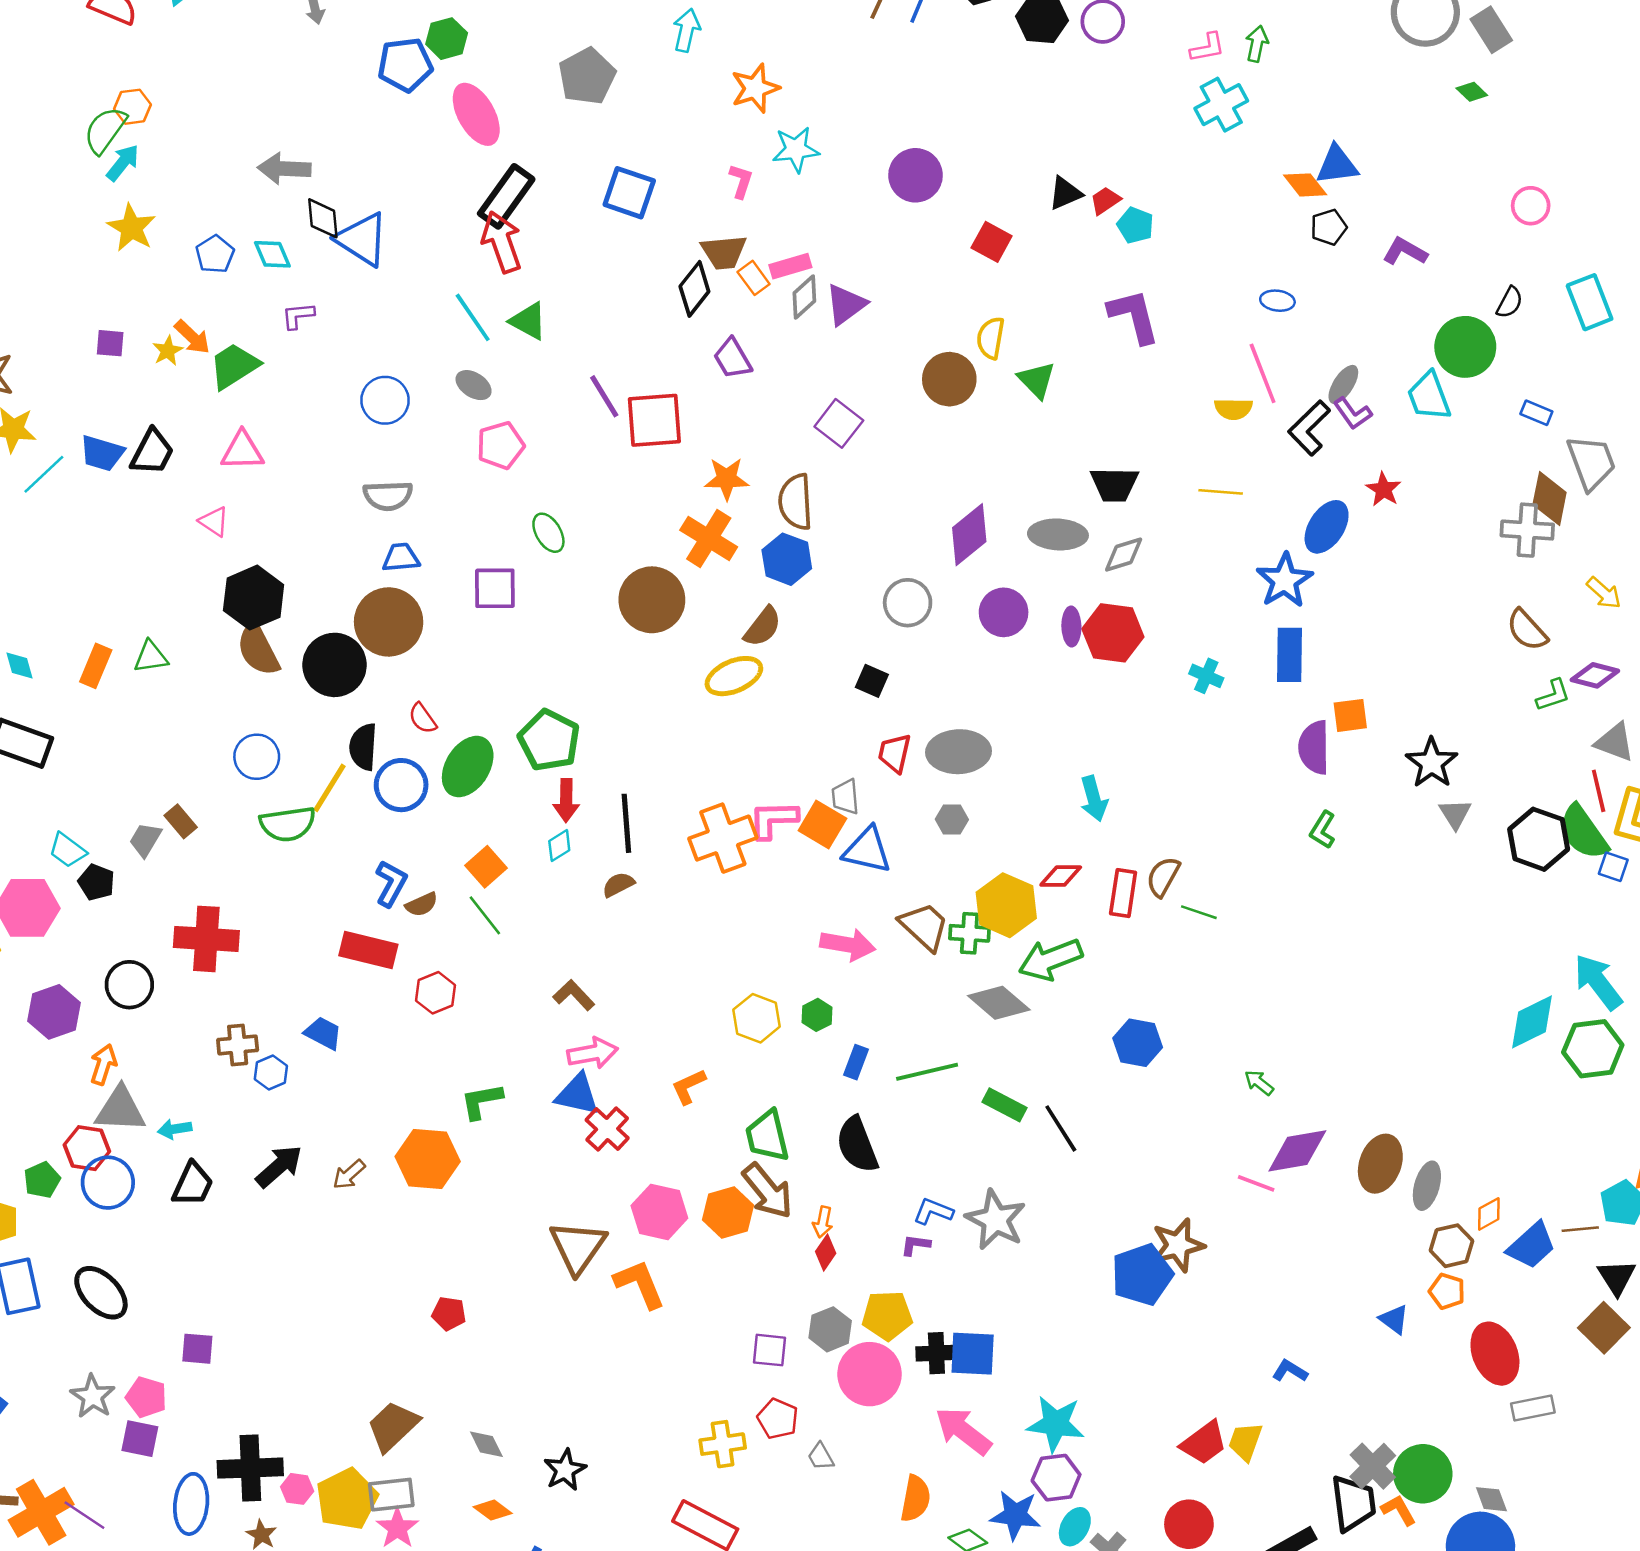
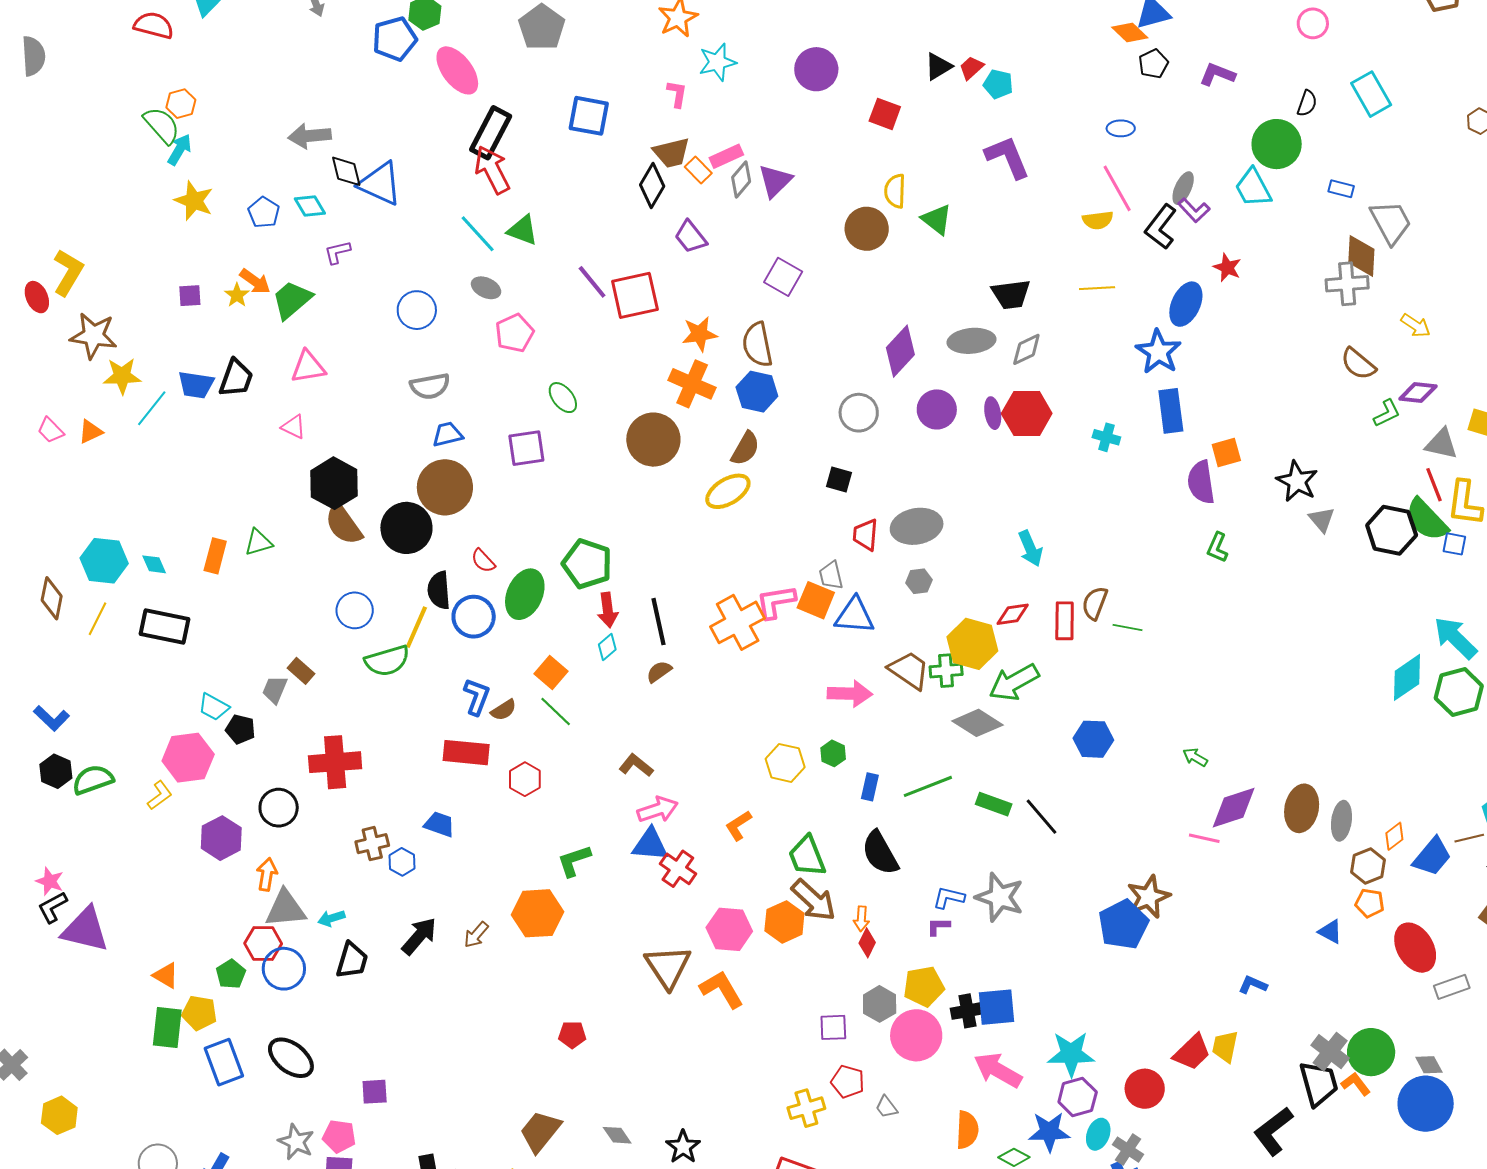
green semicircle: (105, 130) -> (162, 125), turned 111
red circle: (1189, 1524) -> (1145, 1089), moved

